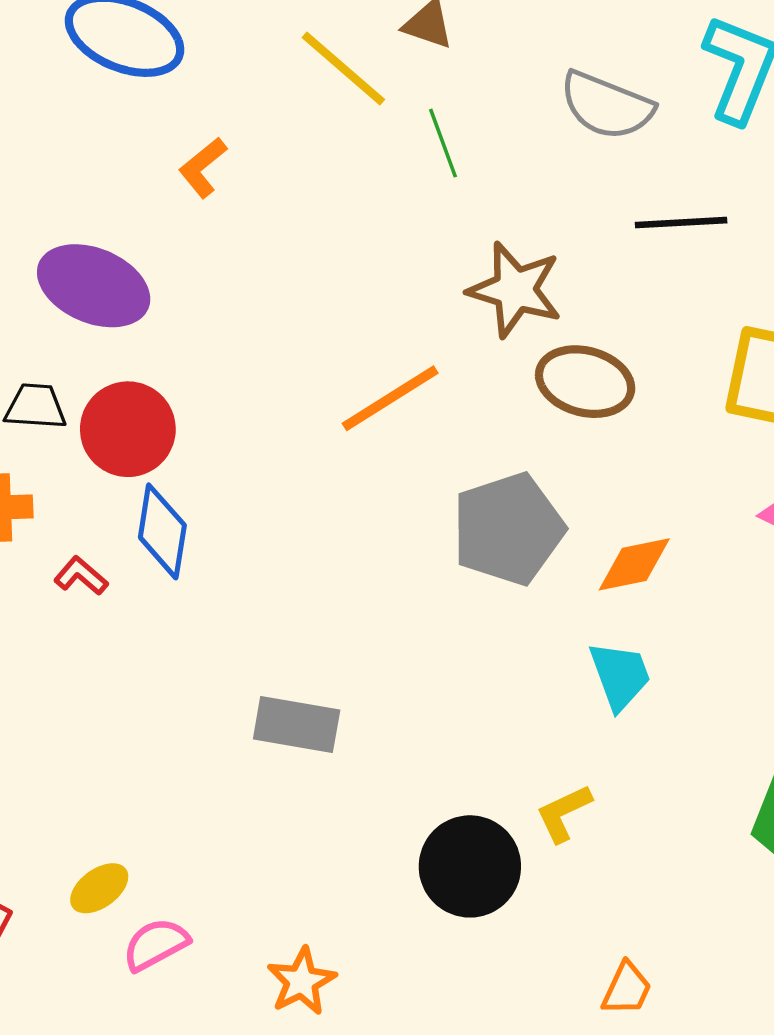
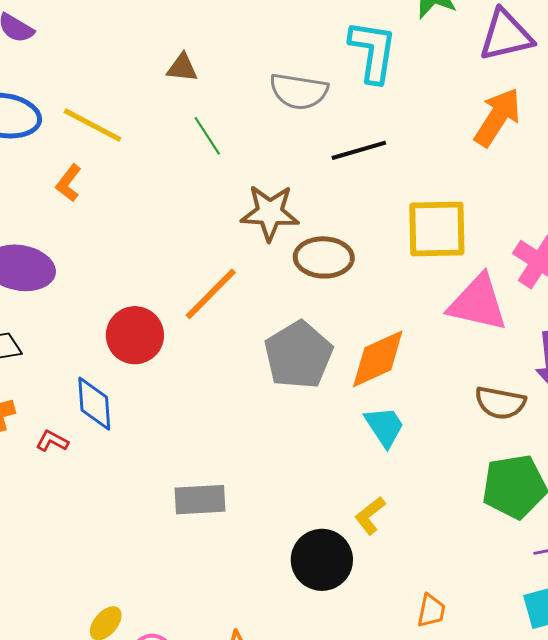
yellow line: (343, 69) -> (93, 125), moved
red circle: (128, 429) -> (135, 335), moved
orange diamond: (634, 564) -> (378, 359), size x1.4

